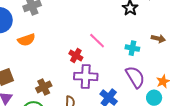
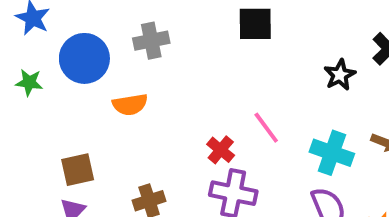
cyan cross: (132, 48) -> (332, 153), size x1.5

